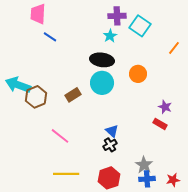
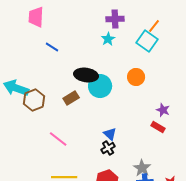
cyan square: (140, 26) -> (147, 41), moved
blue line: (50, 37) -> (52, 47), moved
orange line: (174, 48) -> (154, 26), moved
black ellipse: (102, 60) -> (86, 75), moved

